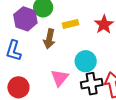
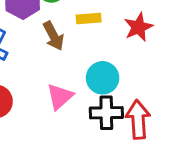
brown arrow: (49, 39) -> (53, 36), turned -48

